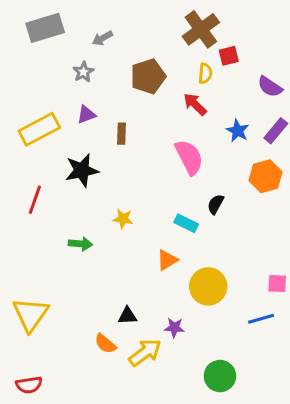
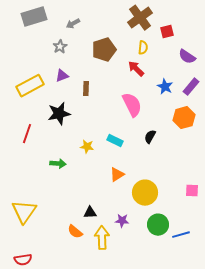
red square: (229, 56) -> (167, 32), moved
cyan rectangle: (186, 223) -> (115, 141), moved
blue line: (261, 319) -> (181, 235), moved
yellow arrow: (145, 353) -> (102, 238), turned -55
green circle: (220, 376) -> (158, 225), moved

